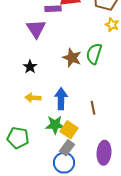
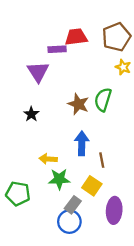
yellow arrow: (33, 98) -> (48, 159), moved
blue arrow: (61, 99) -> (82, 143), moved
yellow square: (69, 130) -> (92, 186), moved

